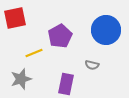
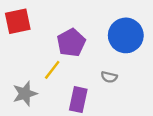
yellow line: (34, 53) -> (52, 70), moved, turned -30

